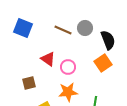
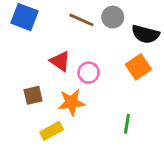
black semicircle: (108, 40) -> (145, 34), turned 126
orange star: (68, 92) -> (71, 102), moved

